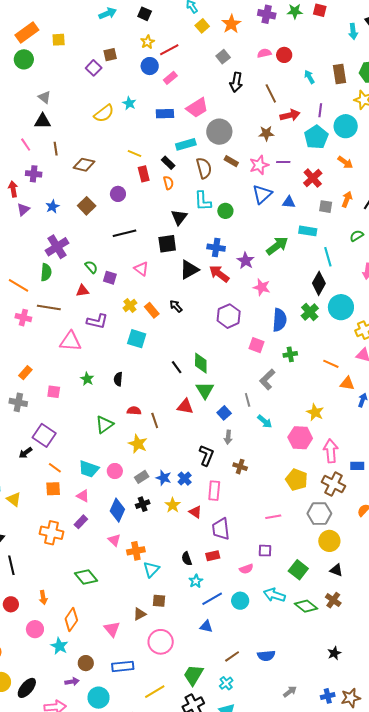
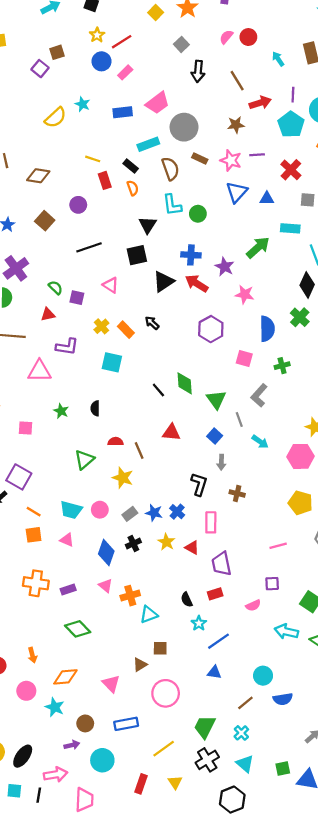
pink semicircle: (264, 53) -> (226, 37), turned -32
pink star: (259, 165) -> (231, 160), turned -30
green triangle: (205, 390) -> (216, 400), moved
purple rectangle: (81, 522) -> (68, 590), moved, turned 32
cyan triangle: (151, 569) -> (149, 615), turned 30
cyan circle: (240, 601) -> (263, 676), moved
orange diamond: (71, 620) -> (65, 677), turned 55

